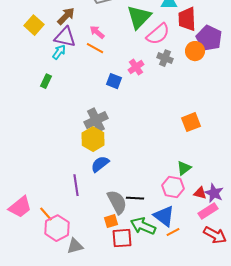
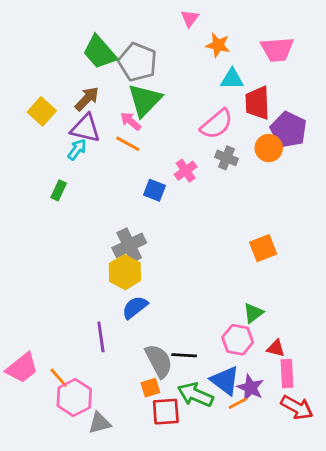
green triangle: (139, 17) -> (145, 100), moved
purple star: (214, 193) -> (250, 388), moved
pink rectangle: (208, 211) -> (287, 374), turned -60

